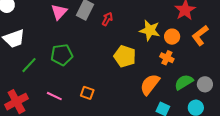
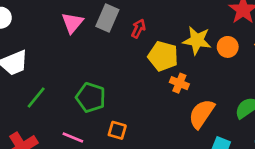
green pentagon: (62, 55) -> (91, 97), moved, turned 30
yellow pentagon: (125, 56) -> (163, 56), moved
orange cross: (167, 58) -> (179, 83), moved

